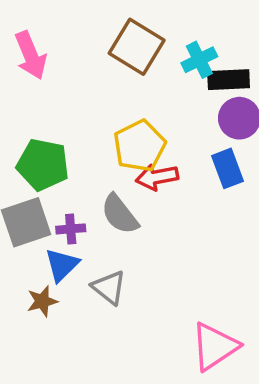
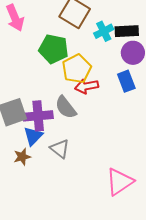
cyan cross: (199, 60) -> (104, 31), moved
green pentagon: (43, 165) -> (54, 49), moved
purple cross: (71, 229) -> (38, 116), size x1.8

